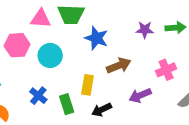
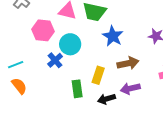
purple arrow: (140, 95) -> (130, 88), moved
blue cross: (38, 96) -> (55, 60), moved

